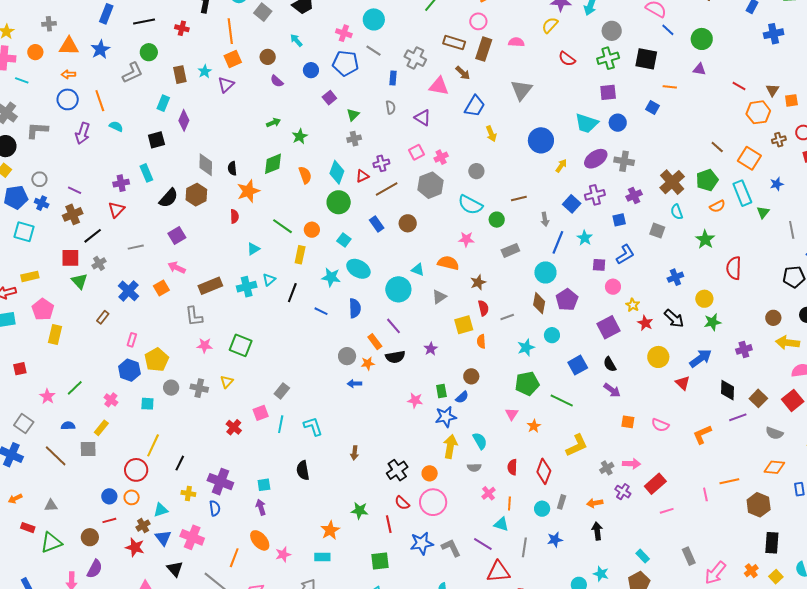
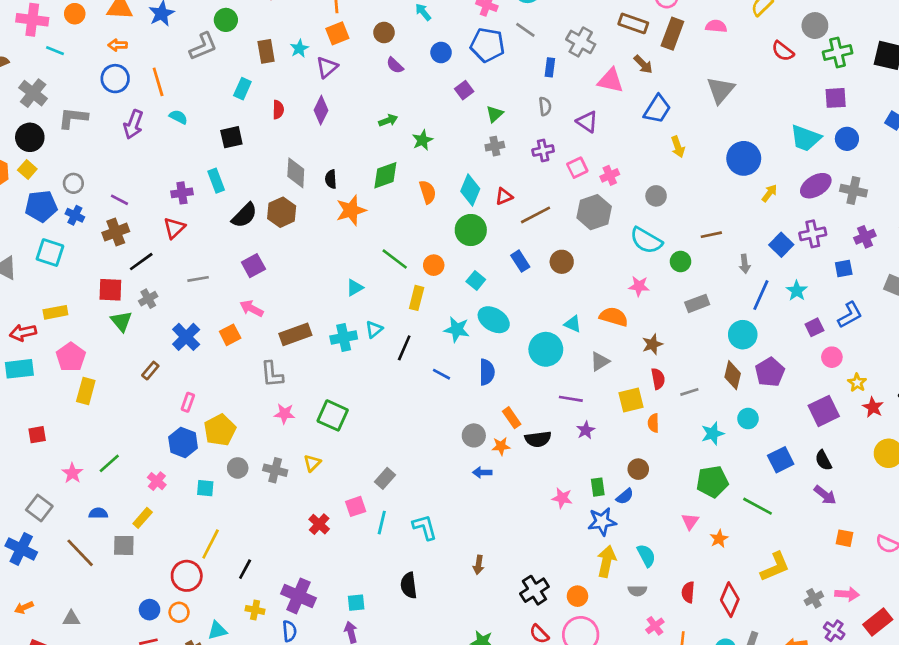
gray circle: (612, 31) -> (815, 26), moved
purple diamond: (184, 120) -> (321, 110), moved
purple cross: (381, 163) -> (543, 150), moved
red semicircle: (234, 216) -> (278, 110), moved
purple square: (599, 265) -> (814, 327), turned -32
purple line: (394, 326) -> (571, 399), moved, turned -42

